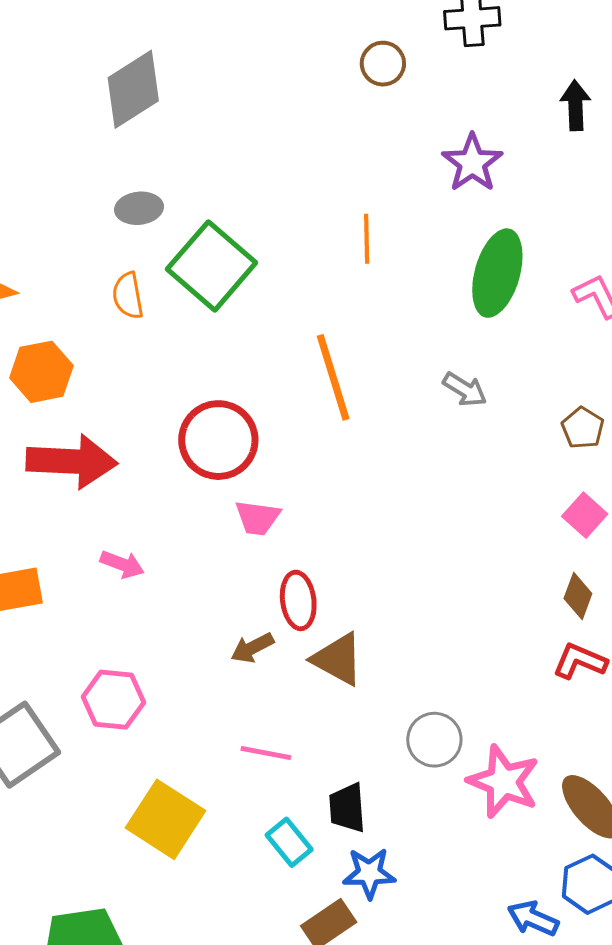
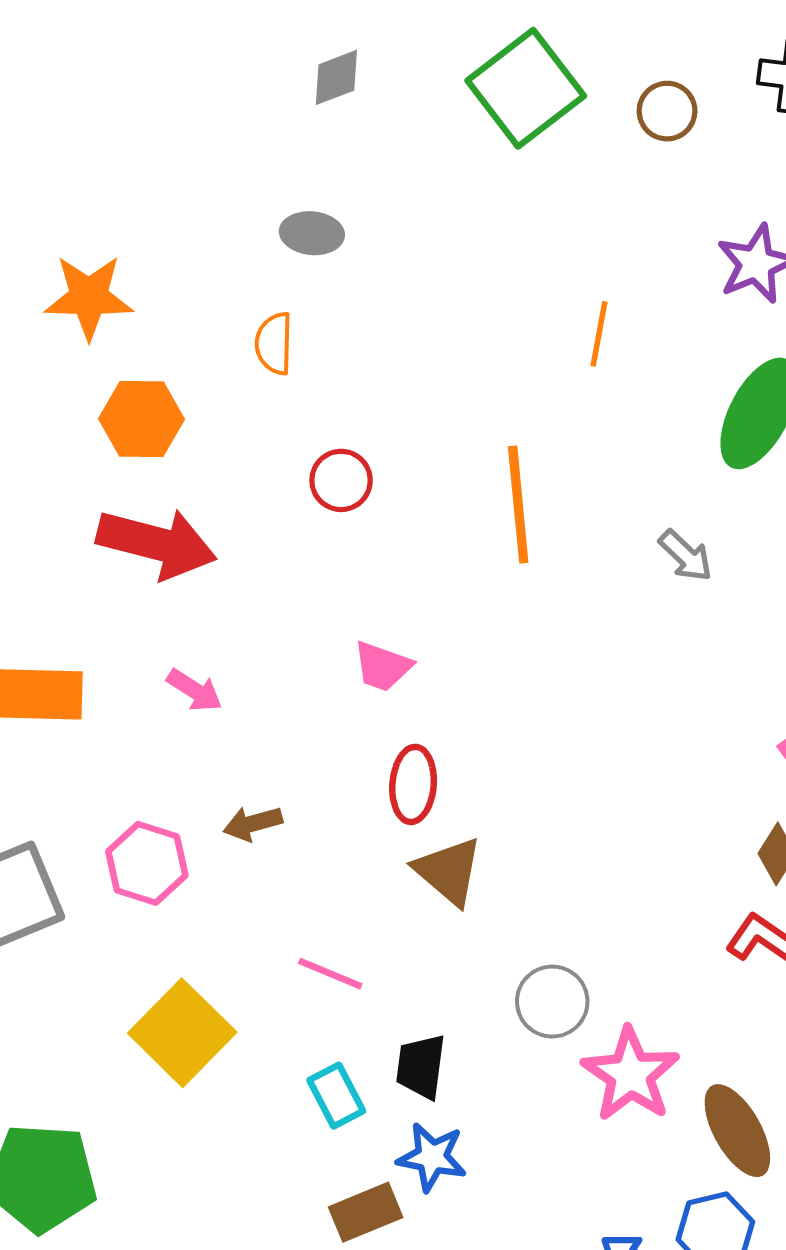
gray diamond: (133, 89) -> (336, 77), size x0.6
green square: (212, 266) -> (526, 88), moved
red circle: (218, 440) -> (341, 480), moved, size x0.6
brown arrow: (252, 648) -> (253, 823), moved

